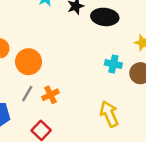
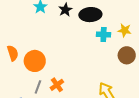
cyan cross: (113, 64) -> (104, 34), moved

